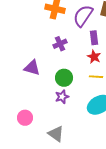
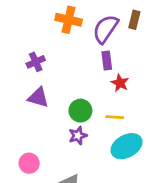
purple rectangle: (94, 38) -> (107, 61), moved
purple cross: (60, 44) -> (36, 62), moved
yellow line: (96, 77) -> (115, 117), moved

